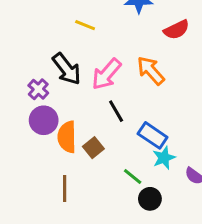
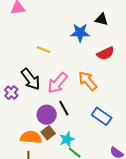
purple circle: (44, 120) -> (47, 115), moved
blue rectangle: (153, 135) -> (102, 116), moved
orange semicircle: (67, 137) -> (31, 137), moved, turned 95
cyan star: (164, 158) -> (67, 139), moved

